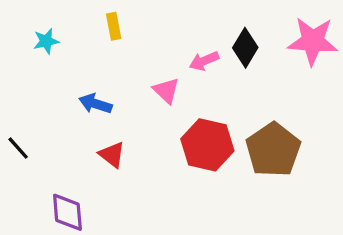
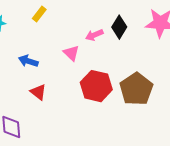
yellow rectangle: (114, 26) -> (39, 14), turned 49

